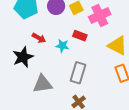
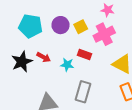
black star: (23, 57) -> (22, 62), moved

